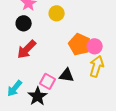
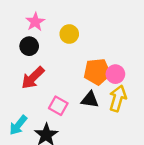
orange pentagon: (80, 44) -> (97, 72), turned -30
black triangle: (67, 75) -> (90, 100), moved
pink square: (48, 81) -> (58, 106), moved

